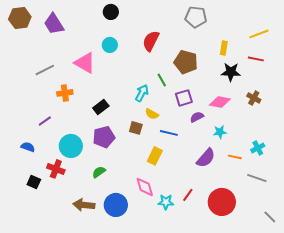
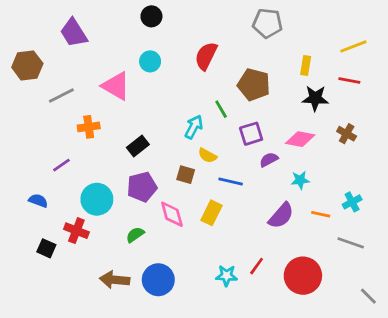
brown hexagon: (20, 18) -> (27, 65), moved
pink diamond: (145, 187) -> (172, 214), moved

